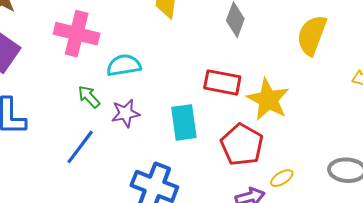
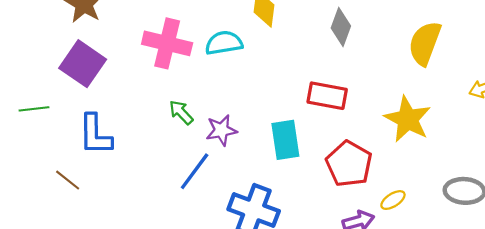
cyan semicircle: (124, 65) -> (224, 43), moved
yellow star: (268, 100) -> (408, 119), moved
blue line: (80, 147) -> (195, 171), moved

